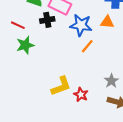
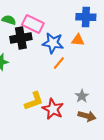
black cross: (47, 20) -> (21, 38), size x1.5
red star: (81, 95) -> (53, 109), size x1.5

